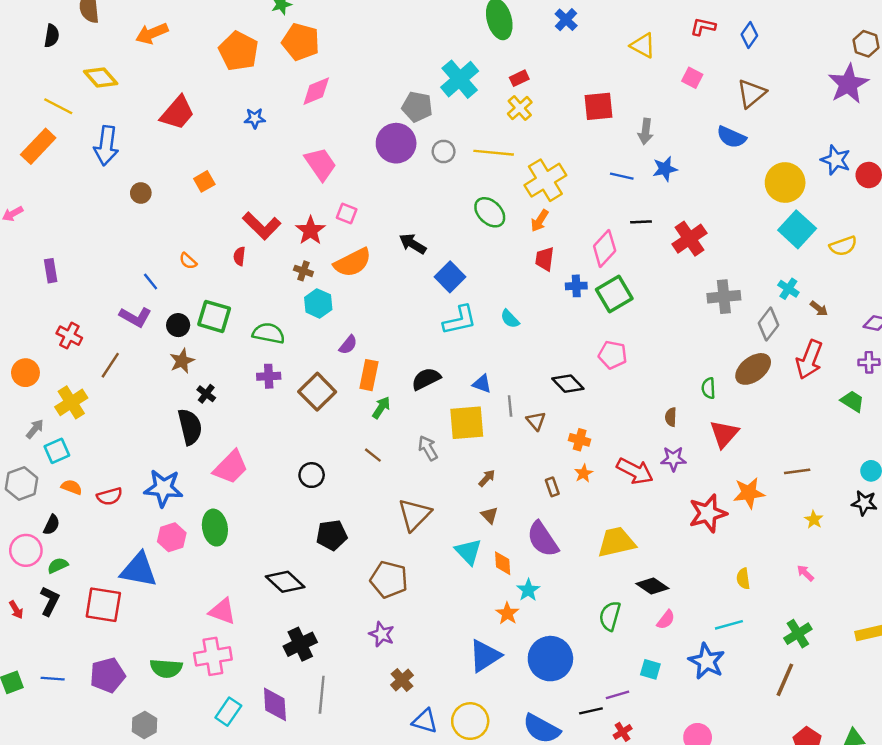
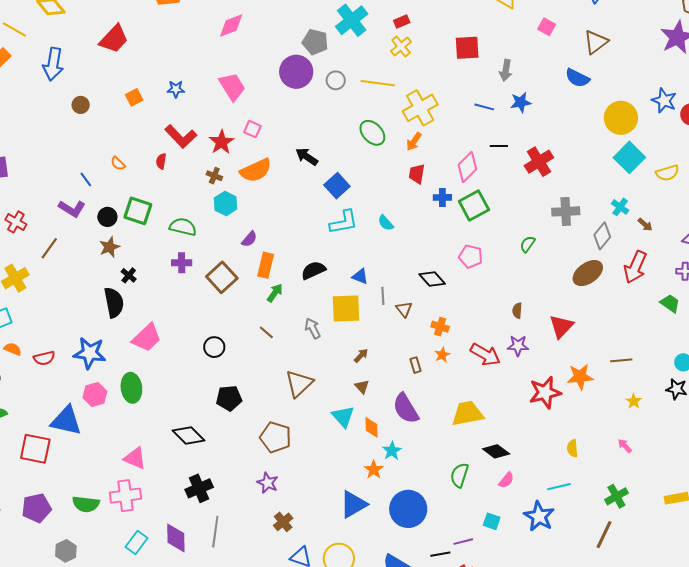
blue star: (255, 118) -> (176, 89), moved
green semicircle: (708, 388) -> (528, 244), moved, turned 36

